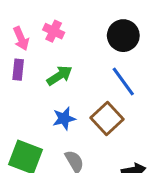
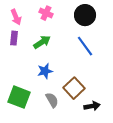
pink cross: (54, 31) -> (46, 13), moved
brown square: (107, 119) -> (74, 88), moved

